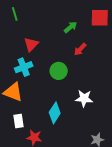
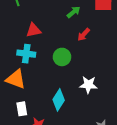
red triangle: (31, 44) -> (34, 30), turned 35
cyan cross: (24, 67) -> (26, 54), turned 30

